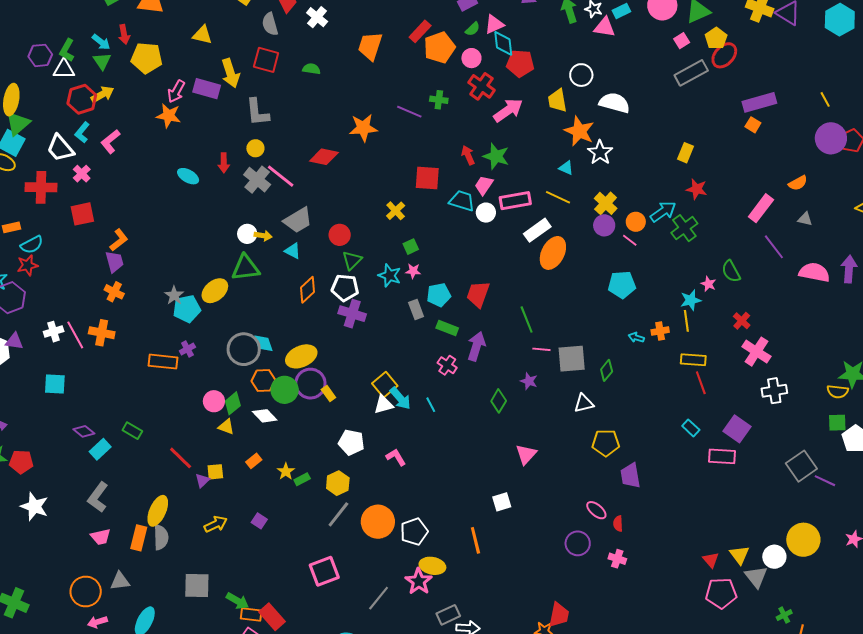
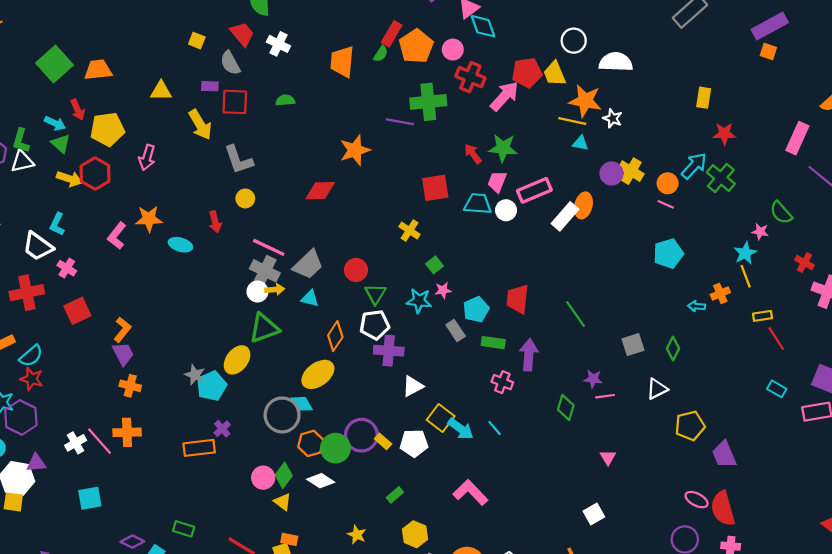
green semicircle: (473, 29) -> (381, 54), moved
red pentagon: (520, 63) -> (527, 73), moved
purple rectangle: (207, 89) -> (210, 86), moved, size x0.6
yellow arrow: (102, 94) -> (69, 179), turned 60
red hexagon: (82, 99) -> (95, 174), moved
green cross: (439, 100) -> (428, 102), size x1.8
orange star: (168, 116) -> (149, 219), moved
pink L-shape: (110, 142) -> (117, 236), moved
white star: (600, 152) -> (613, 118), size x0.7
pink line: (281, 176) -> (269, 247), moved
gray cross: (257, 180) -> (265, 271), moved
yellow line: (558, 197) -> (572, 121), moved
purple circle: (604, 225) -> (612, 173), moved
orange ellipse: (553, 253) -> (583, 205), moved, size x0.7
red star: (28, 265) -> (32, 379), turned -30
pink line: (541, 349) -> (605, 396), moved
yellow ellipse: (301, 356) -> (318, 374), moved
gray square: (572, 359) -> (633, 345), size x0.7
yellow rectangle: (693, 360) -> (763, 316), size x0.7
white triangle: (384, 405) -> (413, 386), moved
yellow triangle: (226, 427) -> (283, 502), turned 30
white pentagon: (351, 442) -> (414, 443), moved
pink triangle: (526, 454) -> (608, 457), size x0.7
pink L-shape: (396, 457) -> (470, 492), size x1.5
orange rectangle: (254, 461) -> (289, 539), moved, turned 63
green rectangle: (302, 479) -> (395, 495), moved
red semicircle: (618, 524) -> (723, 509), size x2.0

